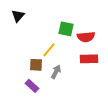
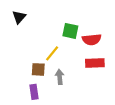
gray arrow: (56, 72) -> (60, 77), turned -32
purple rectangle: (32, 86) -> (34, 92), turned 40

